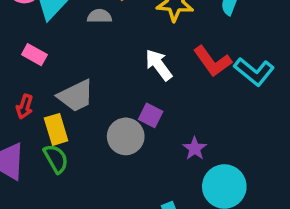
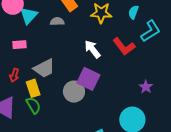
pink rectangle: (34, 55) -> (20, 45), turned -32
cyan L-shape: (254, 72) -> (151, 31), moved, turned -70
purple square: (151, 115) -> (88, 79), size x1.6
purple star: (195, 148) -> (146, 87), moved

